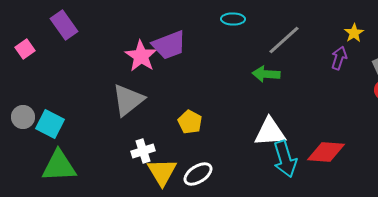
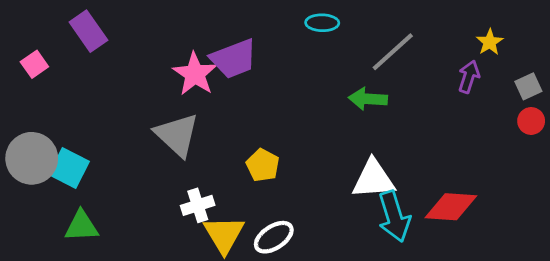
gray triangle: (128, 100) -> (177, 135), turned -39
gray circle: (23, 117) -> (32, 158), size x1.6
green triangle: (59, 166) -> (82, 226), size x0.7

